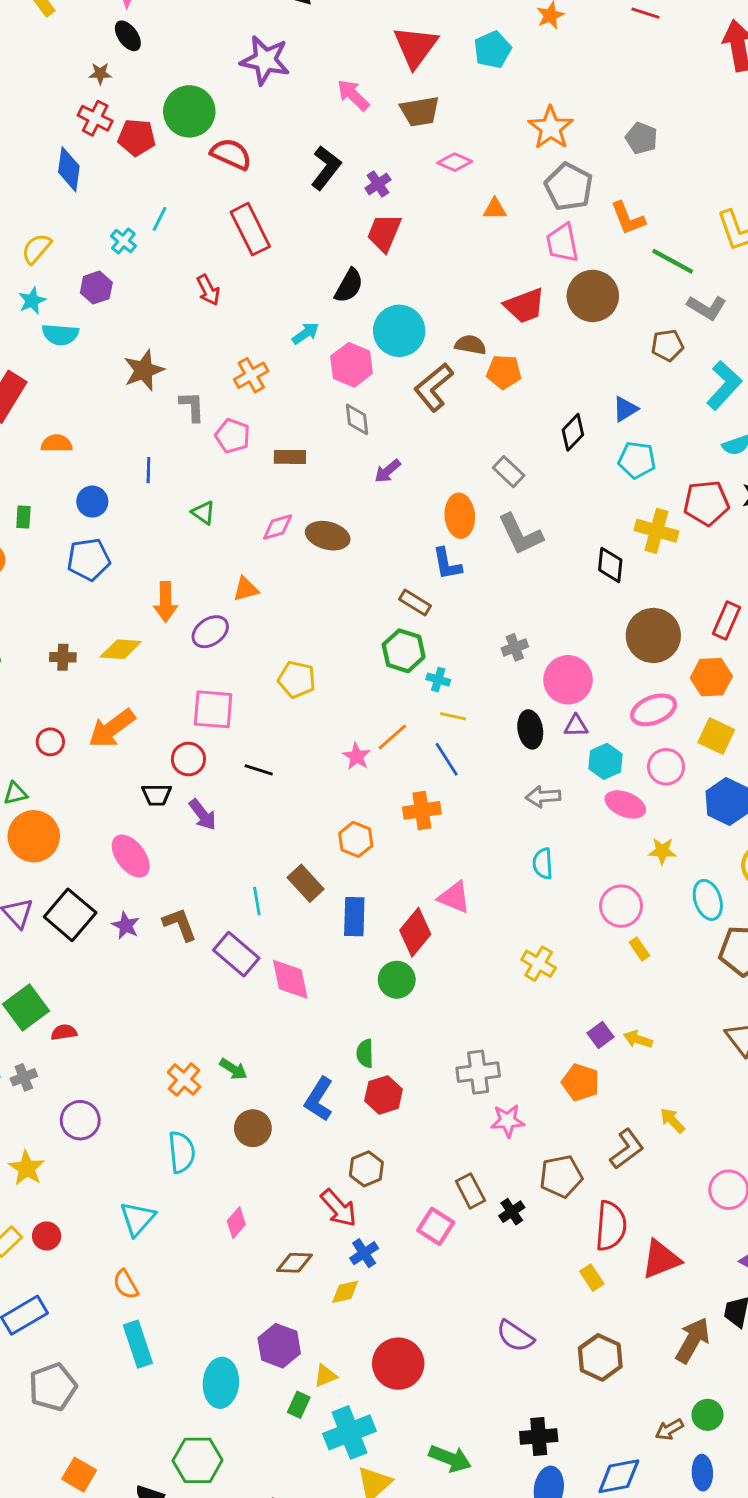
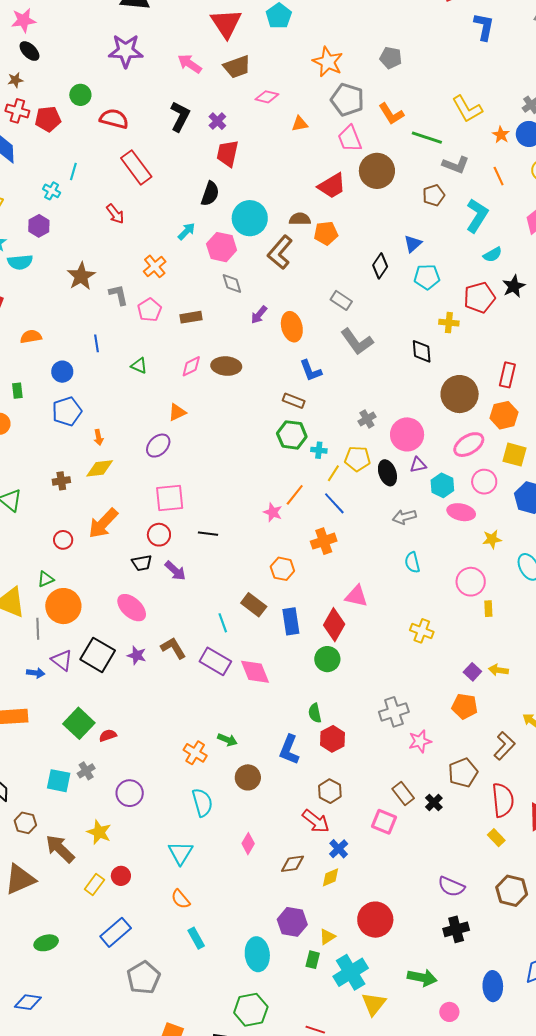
green circle: (189, 111) -> (80, 95), size x0.6
pink pentagon: (233, 436) -> (149, 310), turned 30
orange ellipse: (460, 516) -> (292, 327), moved
yellow cross: (656, 531) -> (449, 323), size x0.7
orange arrow: (166, 602) -> (99, 437), moved, size x0.6
yellow pentagon: (297, 679) -> (357, 459), moved
yellow line: (453, 716) -> (333, 473), turned -60
yellow rectangle: (639, 949) -> (488, 609), turned 42
cyan rectangle: (138, 1344) -> (196, 938), size x0.7
black cross: (539, 1436) -> (456, 929), moved

